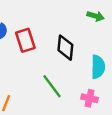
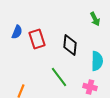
green arrow: (96, 16) -> (95, 19), turned 48

